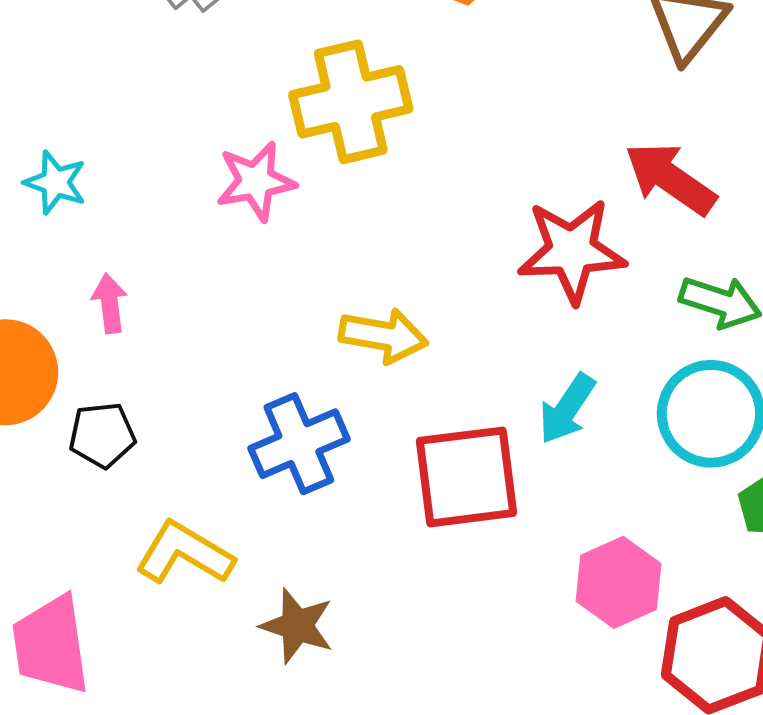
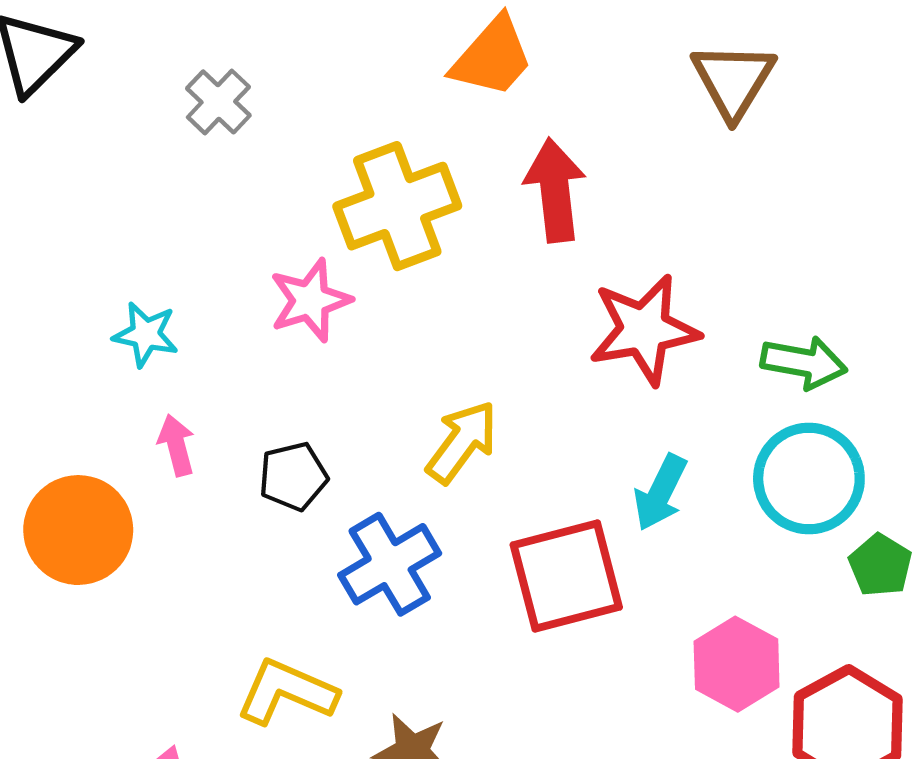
red arrow: (670, 178) -> (555, 190), moved, turned 56
cyan star: (55, 182) -> (146, 334), moved
yellow arrow: (383, 336) -> (462, 442), turned -56
black pentagon: (102, 435) -> (293, 476), moved

